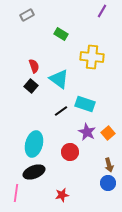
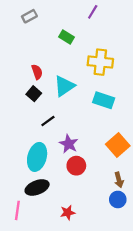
purple line: (102, 11) -> (93, 12), moved
cyan triangle: (59, 79) -> (64, 86), turned 50
cyan rectangle: (85, 104) -> (104, 100), moved
black line: (61, 111) -> (48, 121), moved
purple star: (87, 132) -> (69, 144), moved
orange square: (108, 133) -> (118, 145), size x1.5

